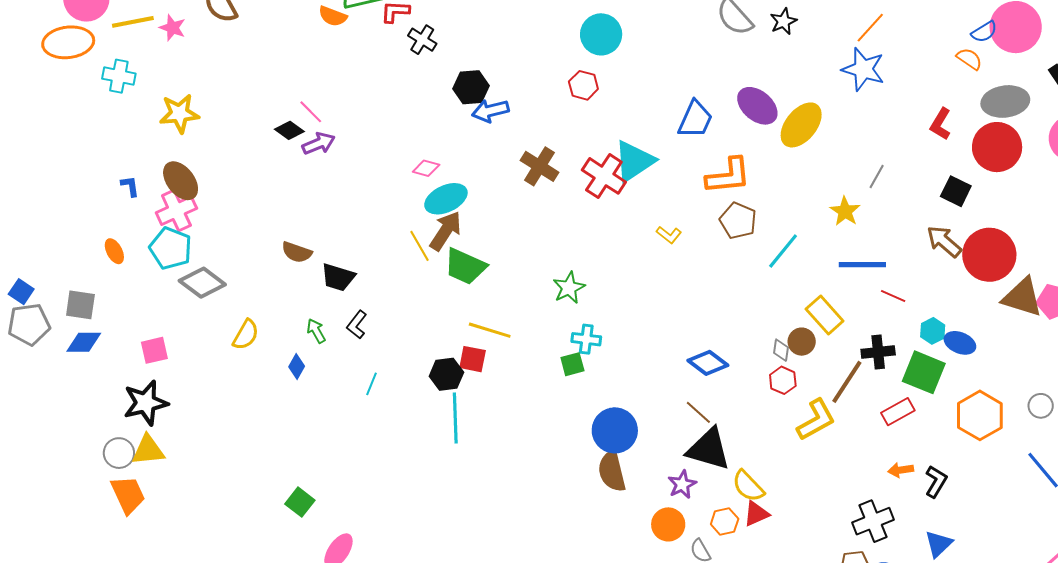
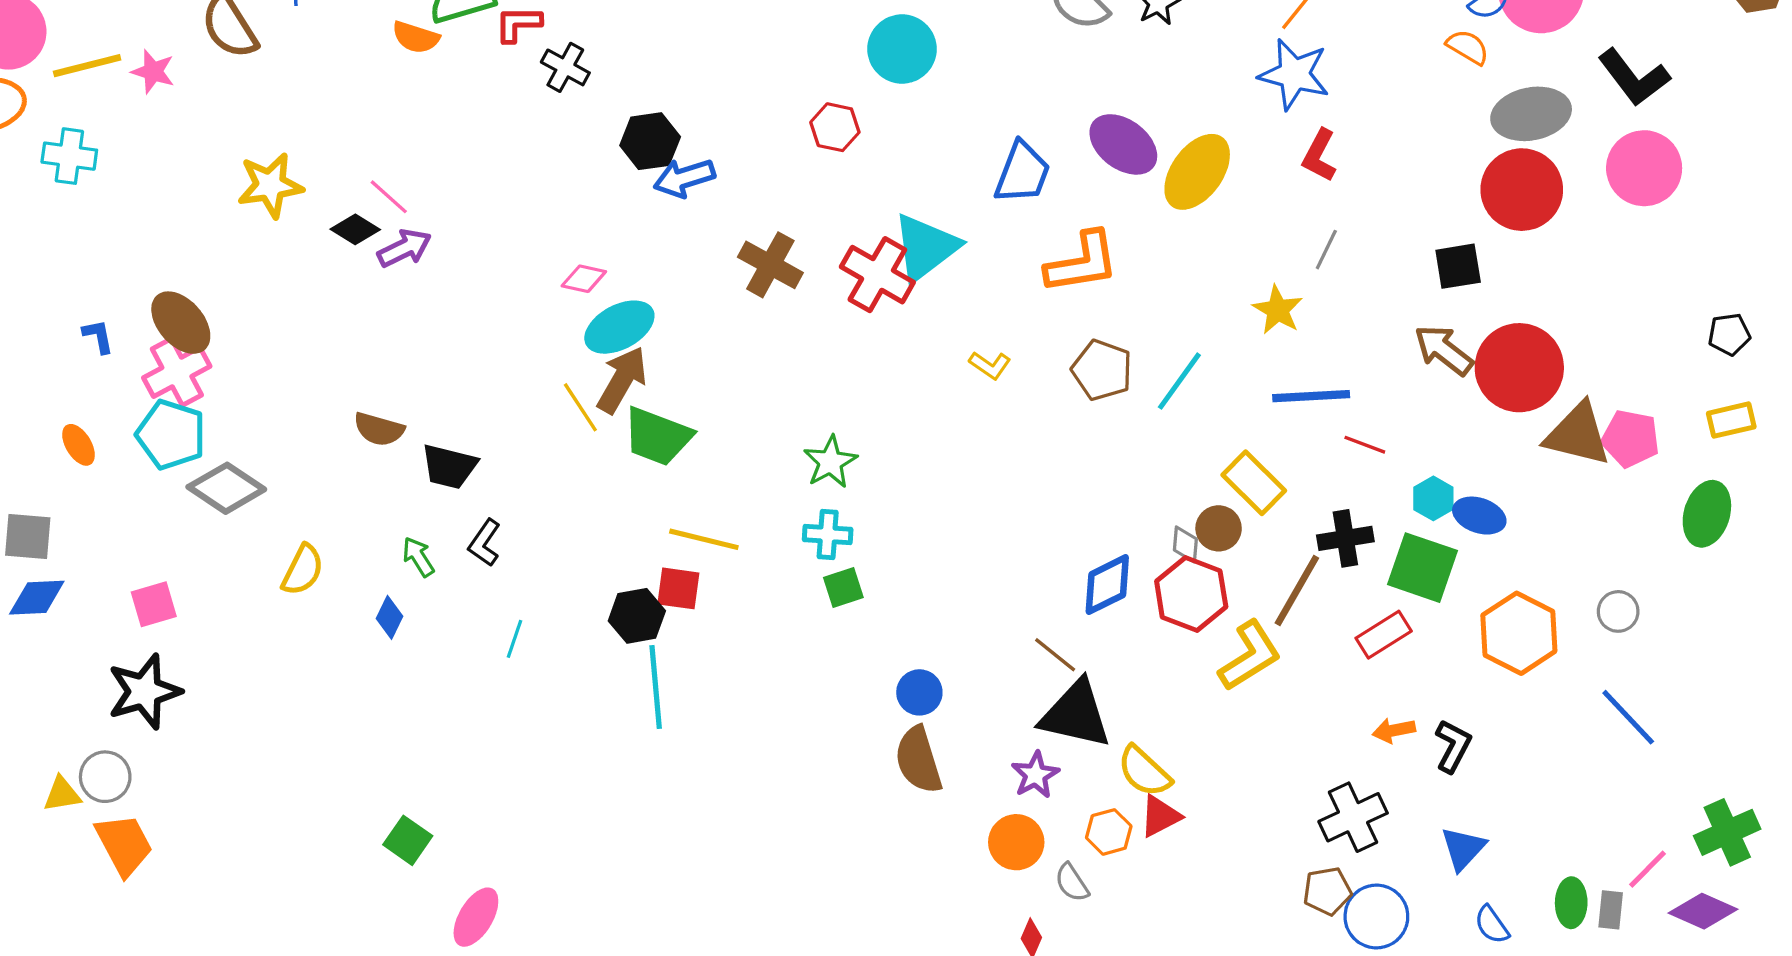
cyan circle: (601, 34) -> (902, 49), moved
yellow star: (179, 113) -> (270, 185), moved
red L-shape: (941, 124) -> (1319, 155), moved
black square: (956, 191) -> (1458, 266), turned -32
brown pentagon: (738, 221) -> (1102, 370), moved
cyan cross: (586, 339) -> (828, 534), moved
blue diamond: (708, 363) -> (1107, 585), moved, turned -60
red hexagon: (783, 380) -> (1191, 594), size x1.6
blue circle: (615, 430) -> (919, 692), size x0.6
yellow triangle: (148, 450) -> (62, 794), moved, size x0.7

